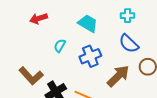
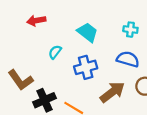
blue semicircle: (129, 44) -> (128, 59), turned 145

